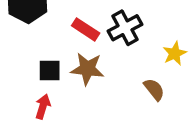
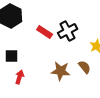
brown star: (87, 69) -> (61, 71), moved
black square: (50, 71) -> (12, 56), moved

